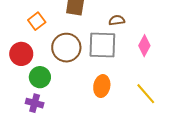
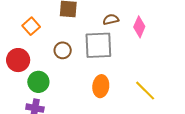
pink diamond: (144, 46) -> (139, 27), moved
brown circle: (66, 48) -> (63, 50), size x0.6

